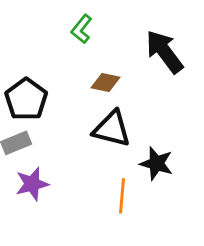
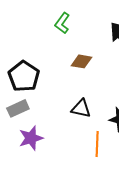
black triangle: (112, 129) -> (81, 109), moved, size x0.7

